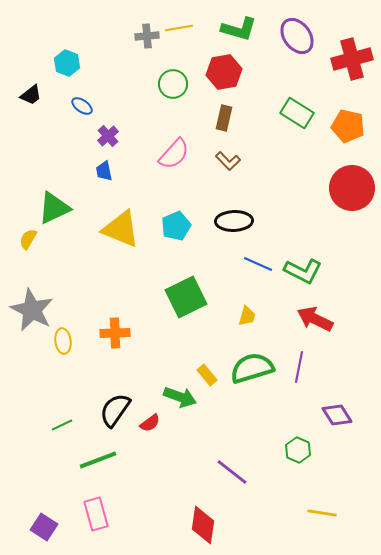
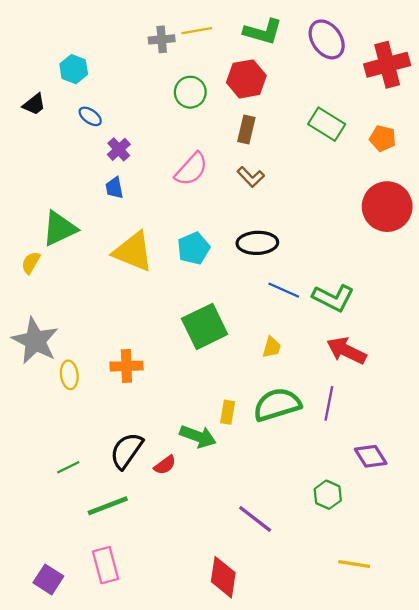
orange pentagon: (348, 126) -> (383, 138), size x0.7
yellow rectangle: (207, 375) -> (228, 412), turned 50

